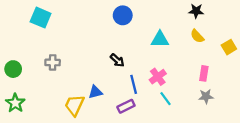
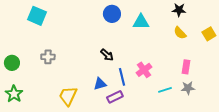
cyan triangle: (160, 39) -> (141, 22), moved
yellow square: (229, 47) -> (209, 34), moved
blue triangle: (95, 92) -> (100, 84), moved
cyan line: (165, 99) -> (165, 90), moved, turned -72

